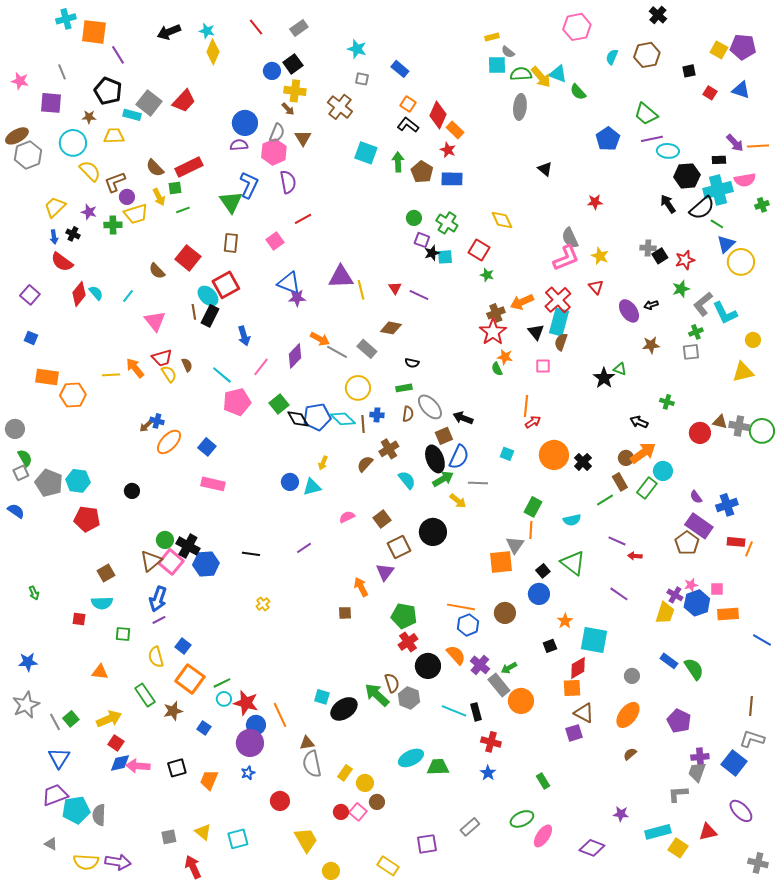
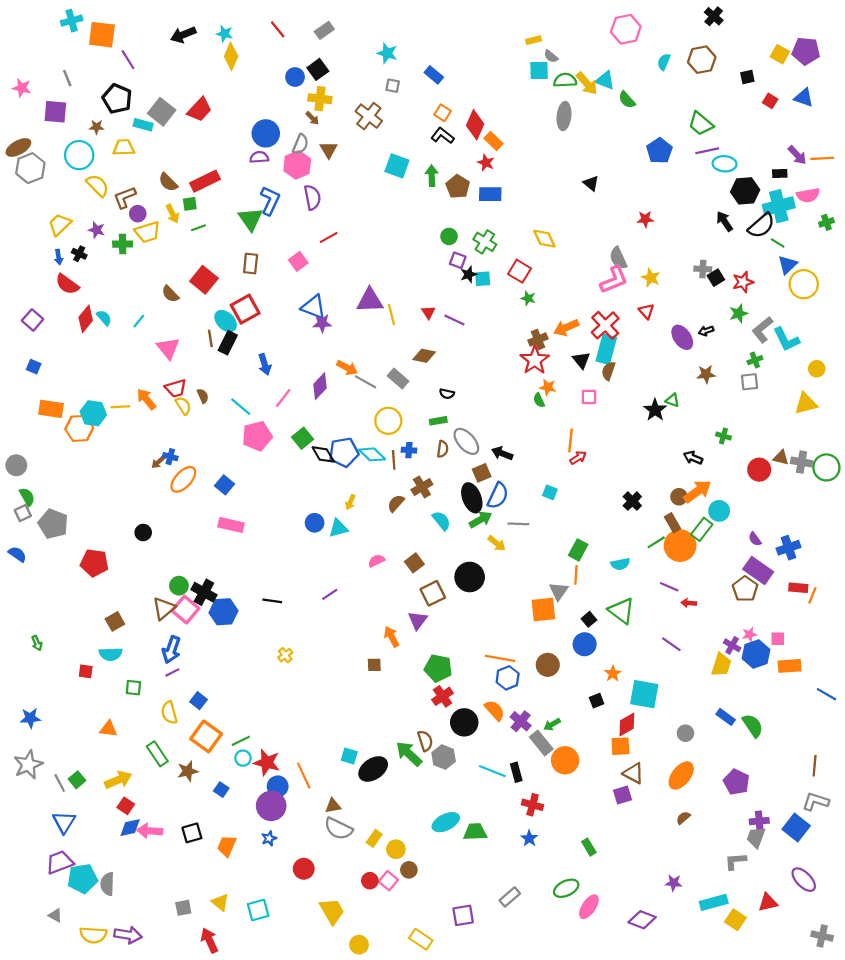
orange circle: (554, 455) -> (680, 546), moved
cyan hexagon: (78, 481) -> (93, 413), moved
gray semicircle: (312, 764) -> (338, 829), turned -52

